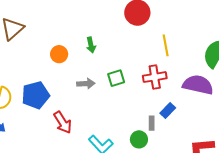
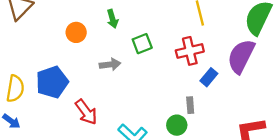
green square: (116, 78) -> (142, 44), moved
purple semicircle: (198, 85) -> (241, 56), turned -72
blue rectangle: (168, 110) -> (209, 77), moved

